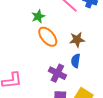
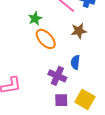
brown star: (77, 40) -> (79, 31), moved

